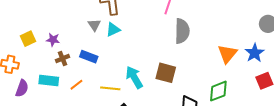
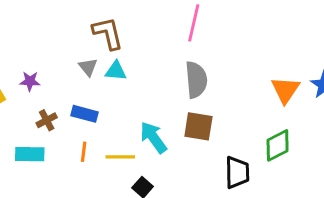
cyan triangle: (113, 29) -> (116, 71), turned 35
gray semicircle: (182, 31) -> (196, 80), moved
purple star: (53, 40) -> (30, 81), moved
orange line: (76, 85) -> (84, 152), moved, turned -40

